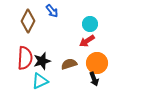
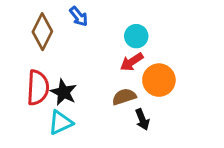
black star: (42, 61) -> (64, 92), turned -30
orange circle: (97, 63) -> (159, 80), moved
brown semicircle: (69, 64) -> (124, 97), moved

